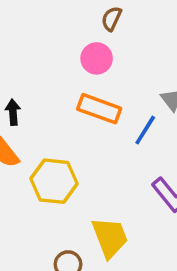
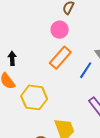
orange rectangle: (99, 109) -> (60, 58), turned -70

